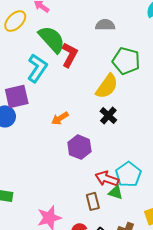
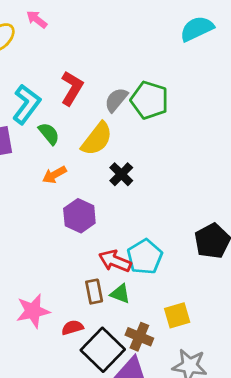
gray semicircle: (105, 25) -> (116, 100), moved, turned -54
green semicircle: (52, 39) -> (49, 134), moved, size x0.6
yellow semicircle: (107, 86) -> (97, 139), moved
green triangle: (116, 192) -> (120, 294), moved

